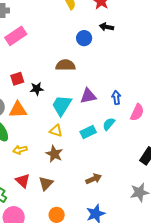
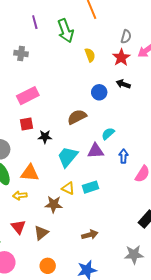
pink rectangle: (16, 36) -> (28, 96), moved
brown semicircle: (66, 65) -> (77, 117), turned -36
orange triangle: (18, 110) -> (30, 173), moved
cyan semicircle: (109, 124) -> (108, 134), moved
yellow triangle: (56, 131) -> (68, 188), moved
brown star: (54, 154) -> (54, 204), turned -30

